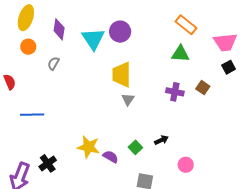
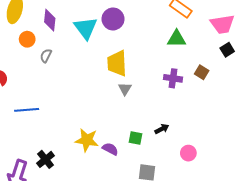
orange circle: (28, 47) -> (27, 39), moved
green square: (135, 147) -> (135, 138), turned -32

